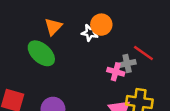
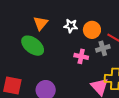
orange circle: (101, 25) -> (92, 30), moved
pink cross: (116, 72) -> (81, 56), moved

